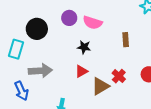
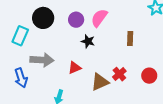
purple circle: (69, 18) -> (76, 20), moved
pink semicircle: (93, 23) -> (99, 18), turned 102
red triangle: (81, 71) -> (75, 68), moved

